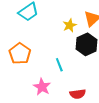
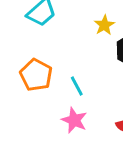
cyan line: (59, 65) -> (77, 86), moved

